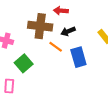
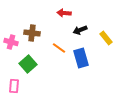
brown cross: (40, 26) -> (32, 33), moved, size x0.7
black arrow: (68, 31) -> (80, 30), moved

